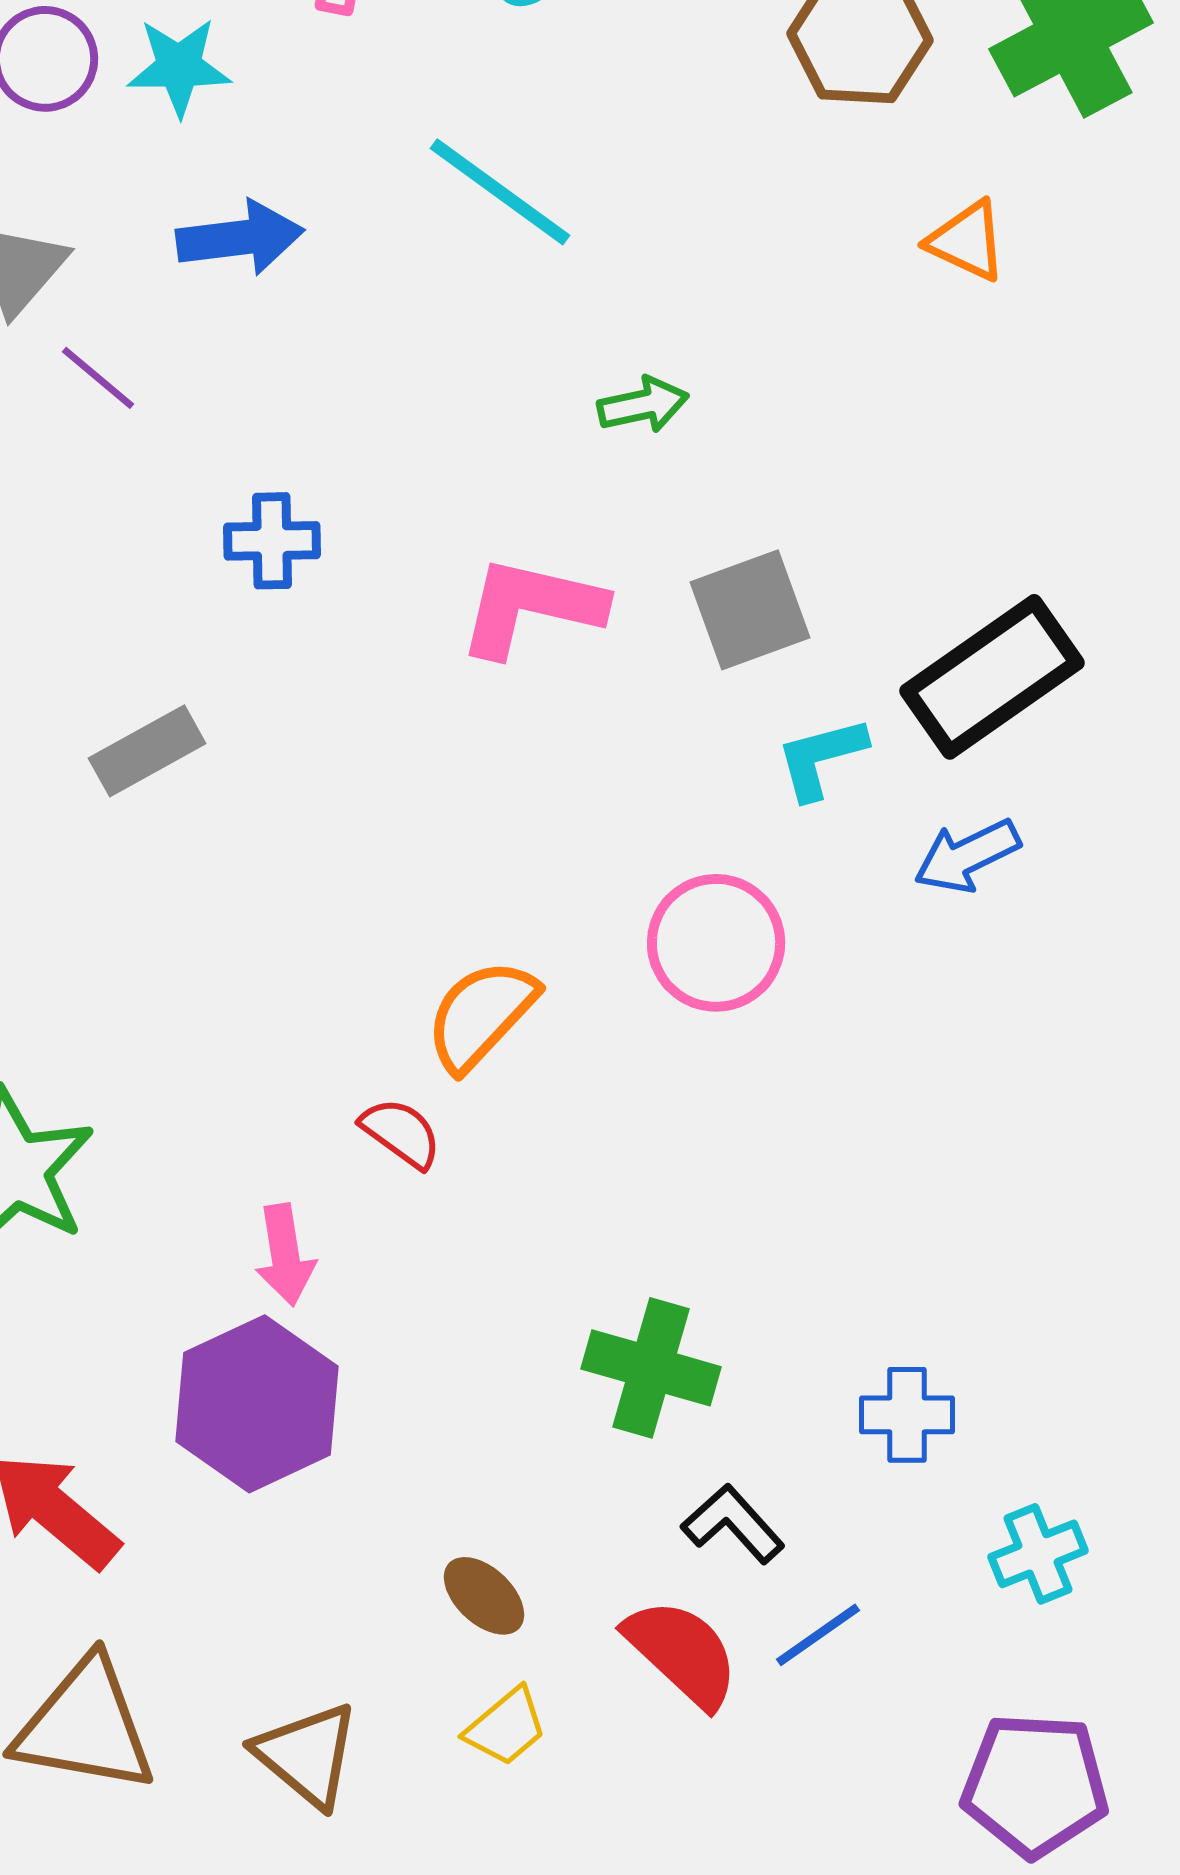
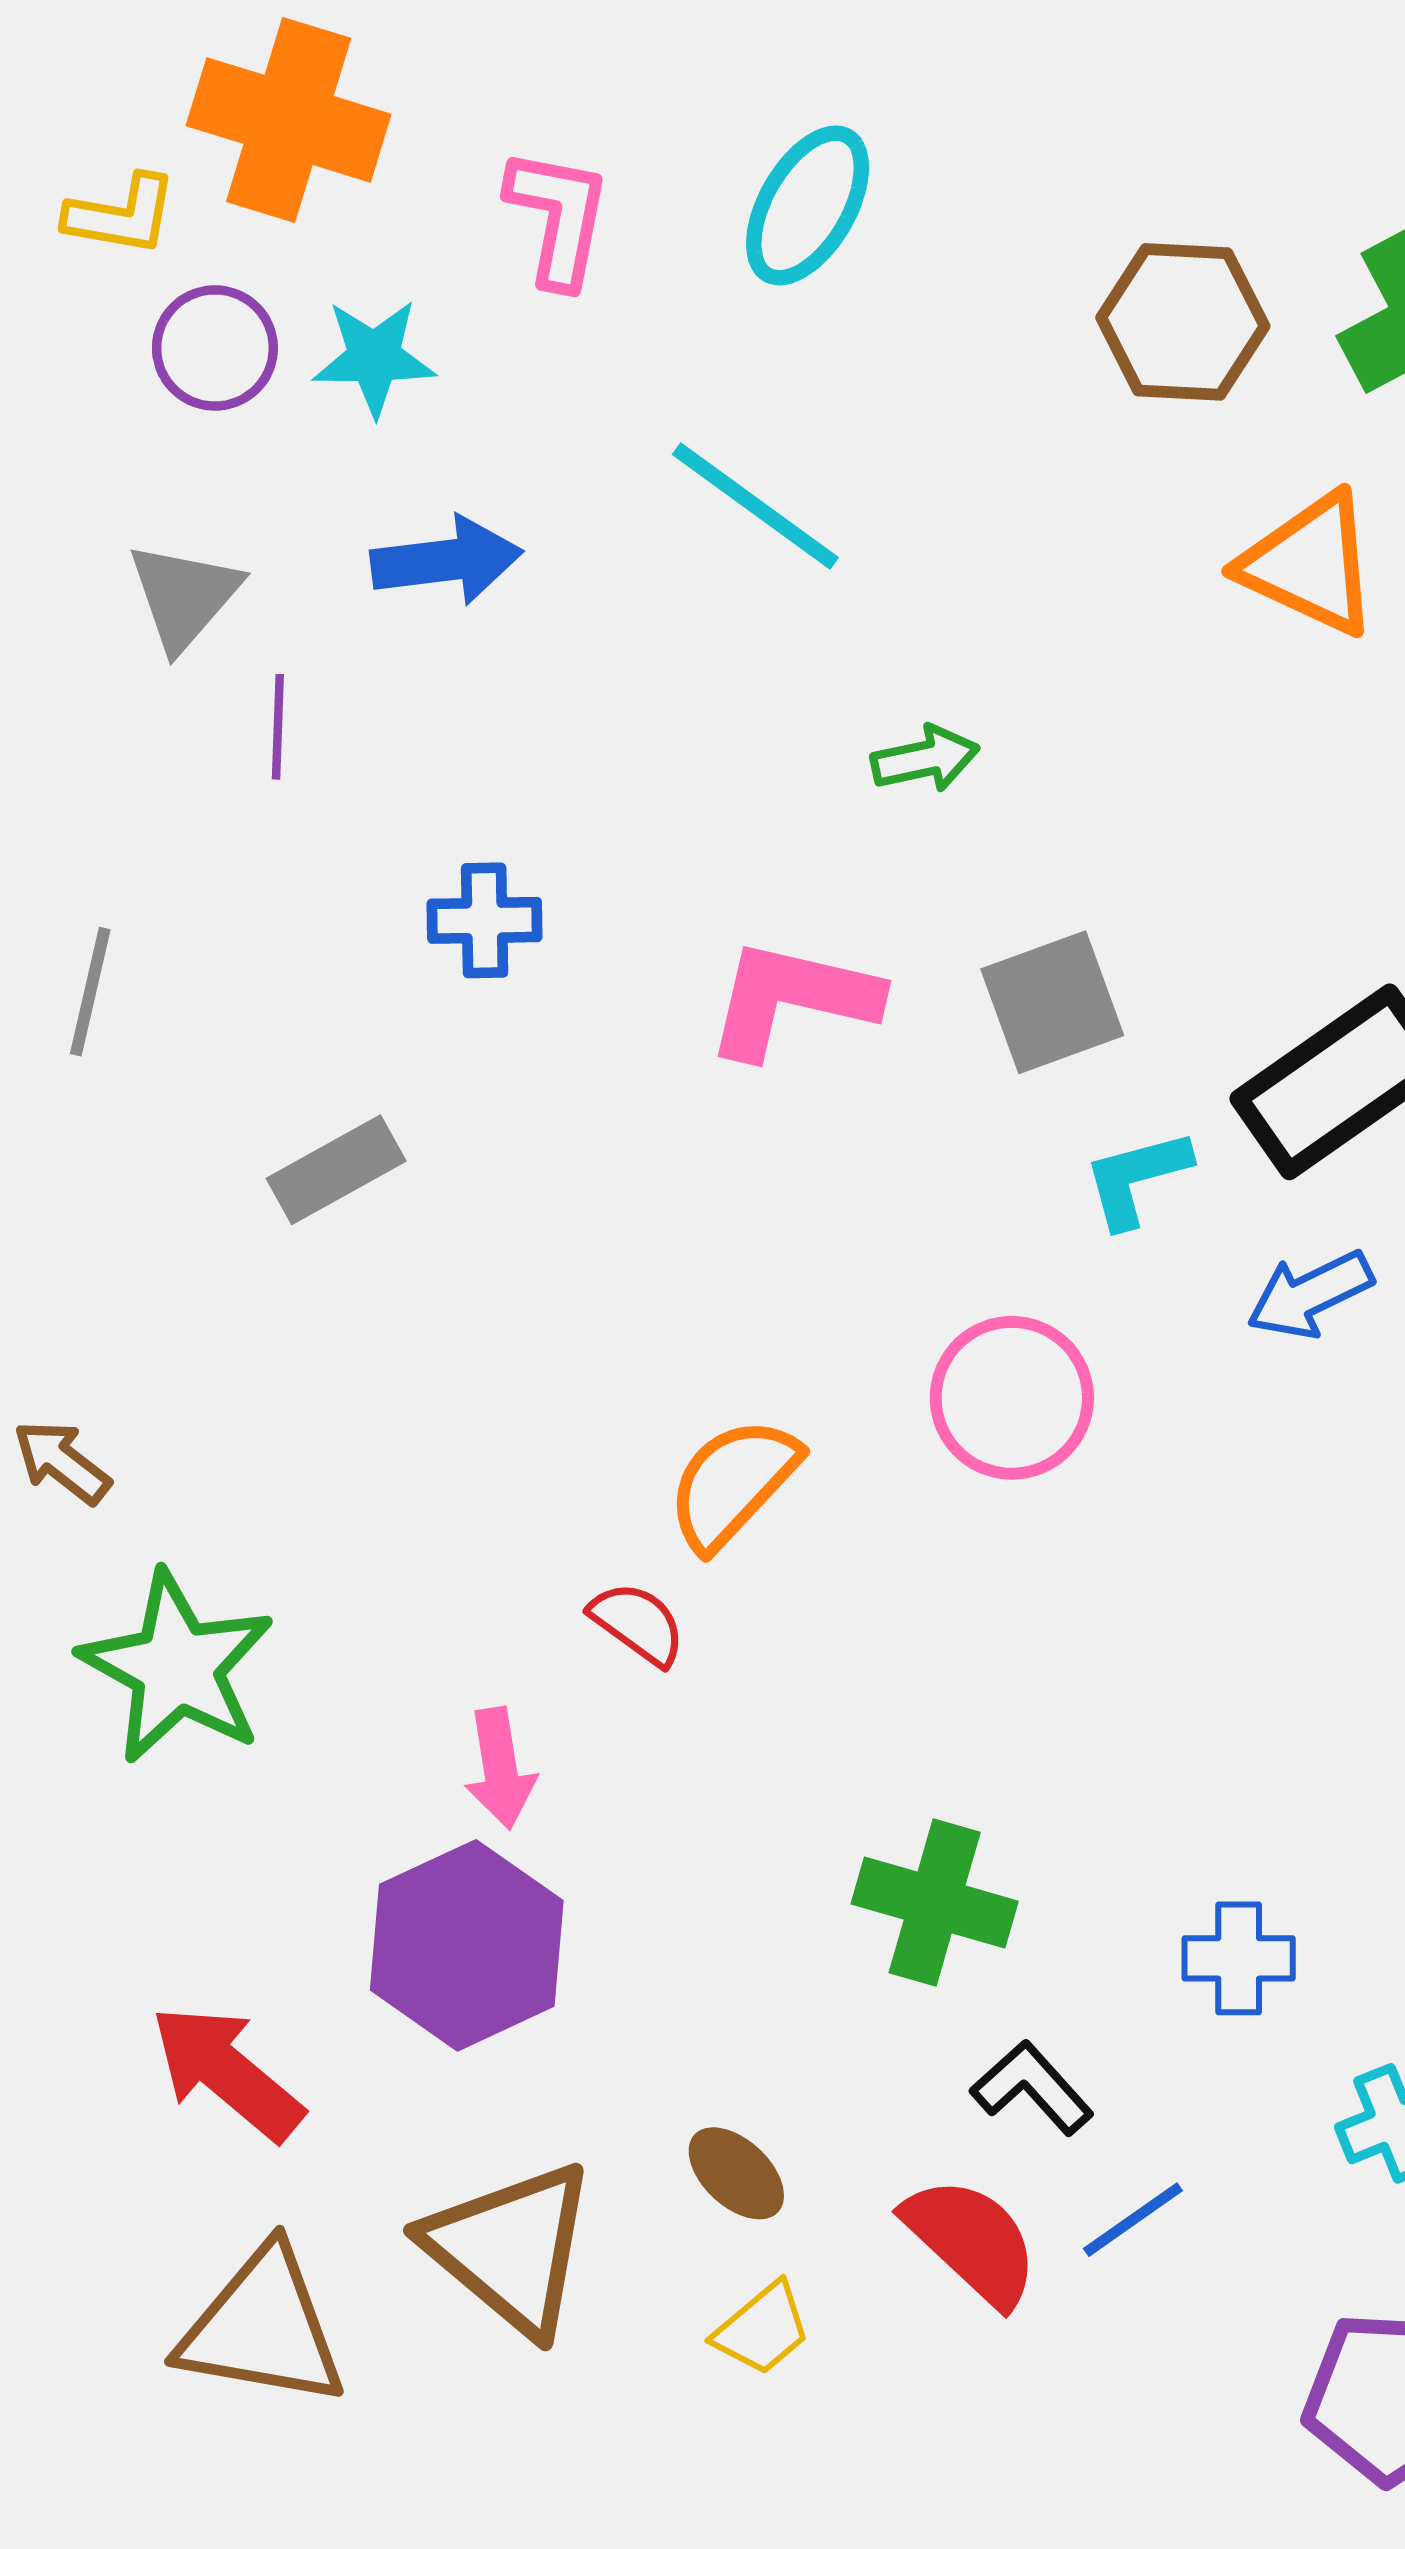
orange triangle: (967, 241) -> (1310, 564), size x1.5
purple line: (98, 378) -> (278, 727), turned 52
brown triangle: (307, 1755) -> (511, 2248), moved, size x1.4

